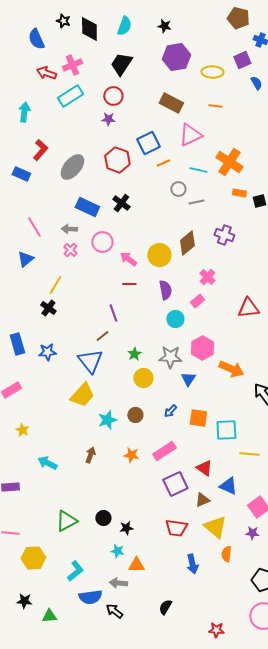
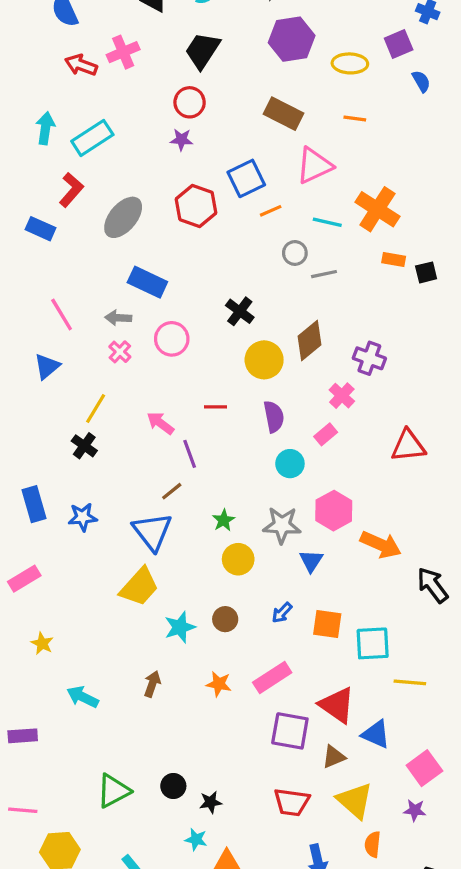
cyan rectangle: (70, 96) -> (92, 138), moved
black cross: (121, 203) -> (240, 311), moved
purple cross: (224, 235) -> (369, 358), moved
pink arrow: (128, 259) -> (160, 423), moved
red triangle: (204, 468) -> (337, 705), size x1.4
purple square: (175, 484) -> (290, 731), turned 35

